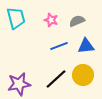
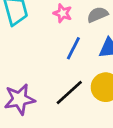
blue line: (59, 46) -> (73, 48), turned -42

